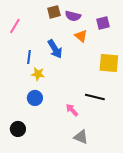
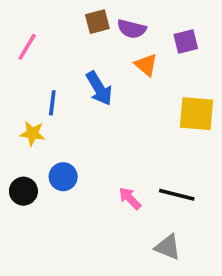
yellow star: (38, 74) -> (32, 133), moved
black line: (95, 97) -> (177, 195), moved
black circle: (18, 129) -> (23, 191), moved
gray triangle: (81, 137) -> (168, 247), moved

